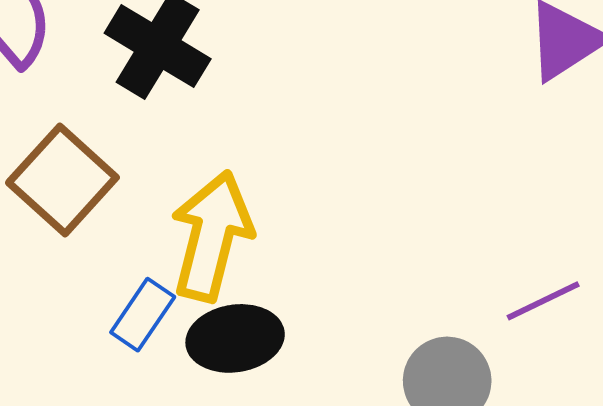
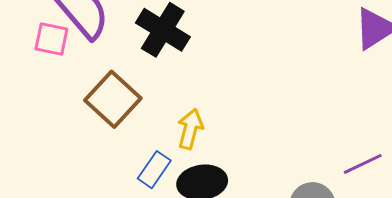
yellow arrow: (212, 236) -> (190, 129), size x0.6

